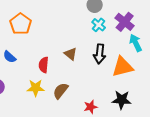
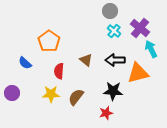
orange pentagon: (21, 24) -> (49, 41), moved
black arrow: (100, 54) -> (115, 60), turned 84
black star: (122, 100) -> (113, 91), moved

